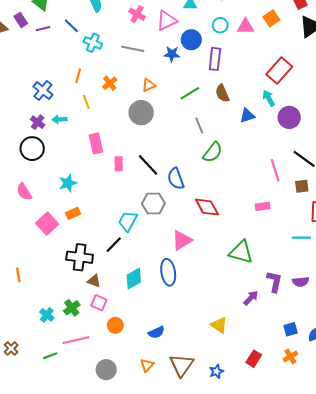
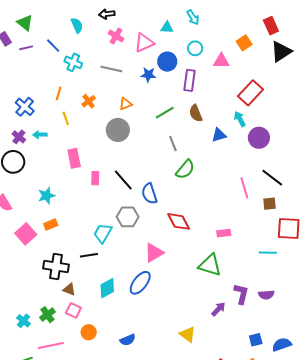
pink triangle: (245, 26) -> (221, 61), moved
pink rectangle: (263, 206) -> (224, 233), moved
black line: (114, 245) -> (89, 255), turned 36
blue ellipse: (168, 272) -> (140, 283), turned 45

